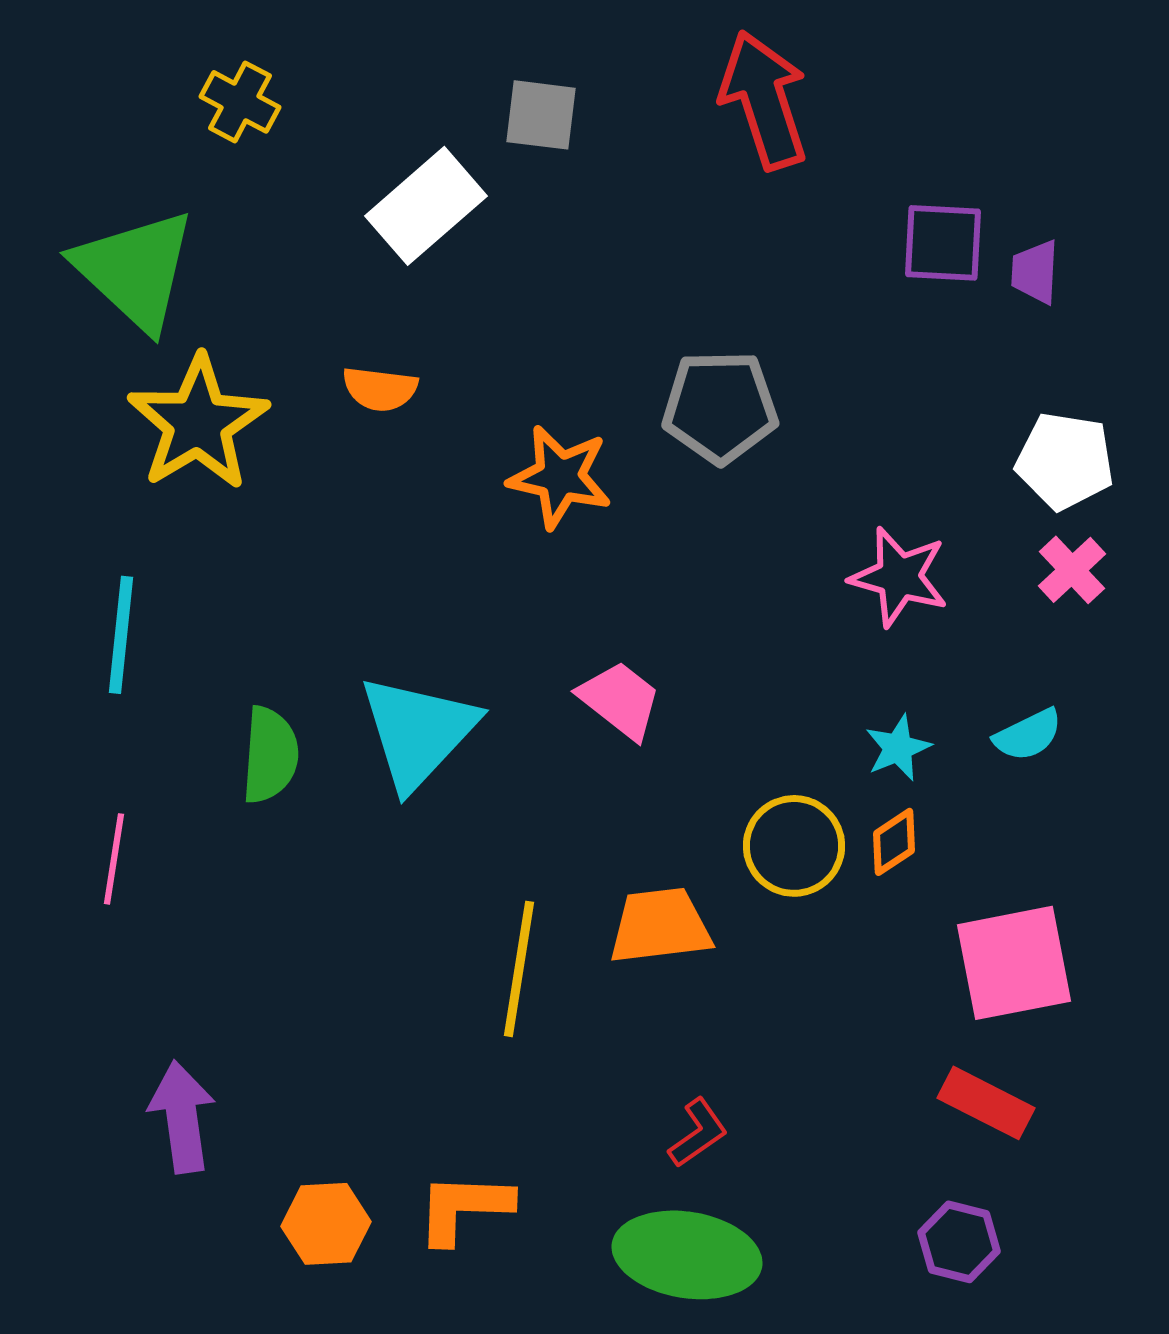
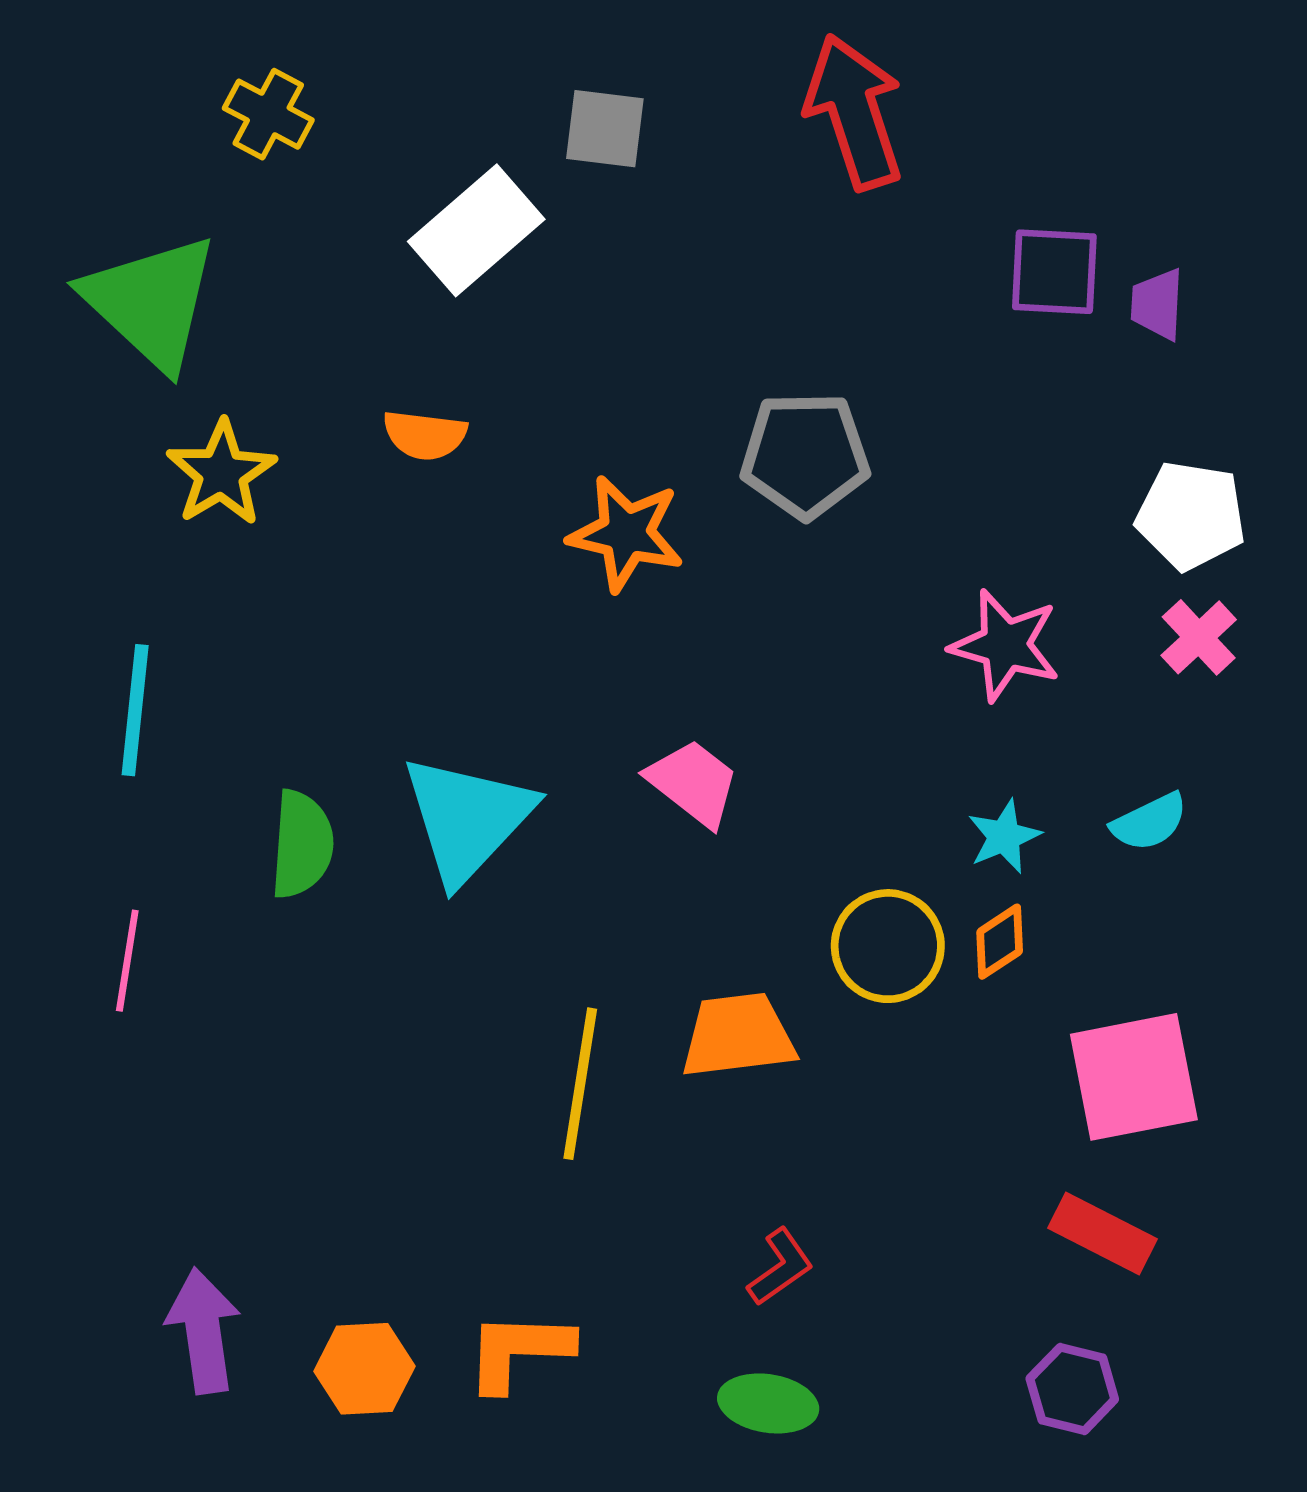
yellow star: (198, 423) -> (221, 473), size x0.7
purple arrow: (182, 1117) -> (203, 1331), moved
green ellipse: (687, 1255) -> (768, 1403), size x0.6

